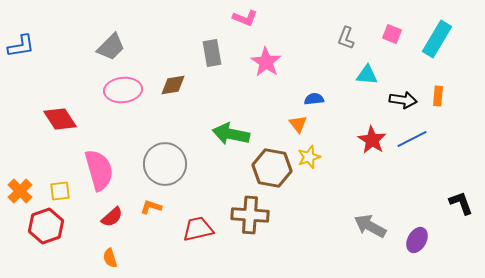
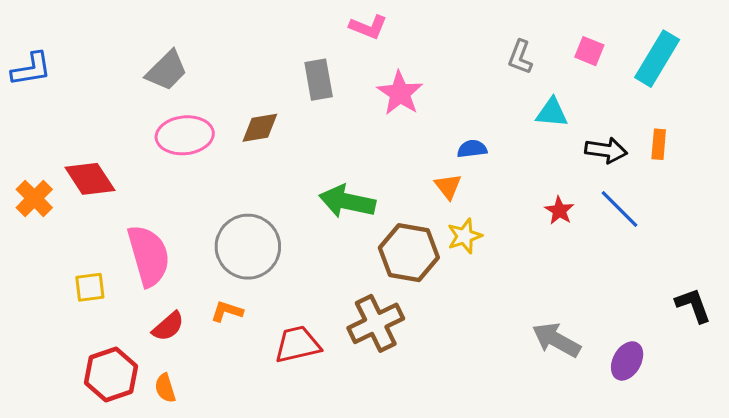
blue line: (412, 139) -> (620, 209), turned 72
red star: (372, 140) -> (559, 211), size x0.7
orange cross: (20, 191) -> (34, 198), moved
brown cross: (250, 215) -> (376, 323), turned -30
red hexagon: (46, 226) -> (111, 374), moved

